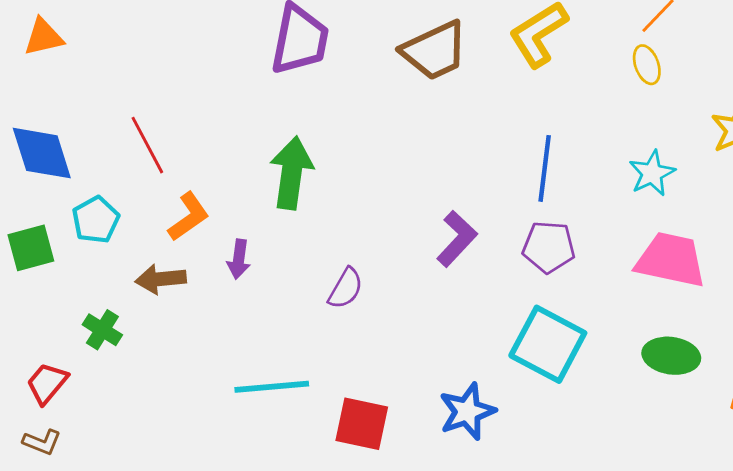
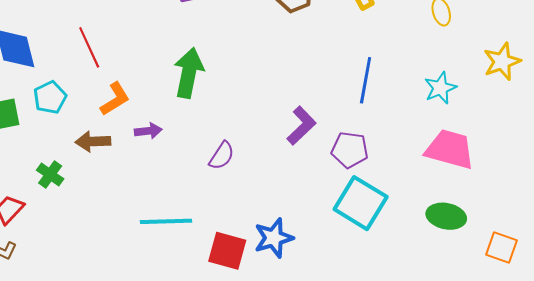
purple pentagon: (549, 247) -> (350, 150), moved
purple arrow: (239, 259) -> (148, 131), turned -108
blue star: (467, 411) -> (274, 238), moved

